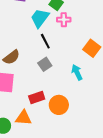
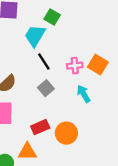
pink cross: (64, 20) -> (75, 66), moved

